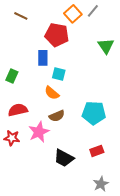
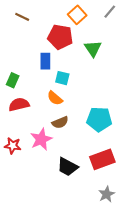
gray line: (93, 11) -> (110, 12), moved
green triangle: (106, 46) -> (93, 49), moved
red semicircle: (18, 110) -> (19, 104), moved
red rectangle: (97, 151) -> (102, 159), size x1.6

